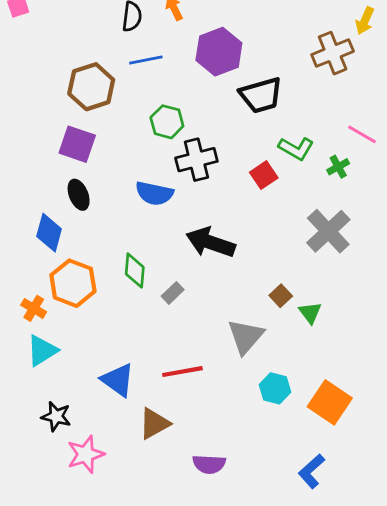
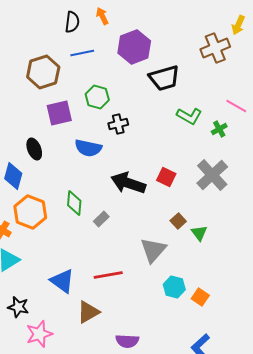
purple square: (77, 144) -> (59, 113), moved, turned -32
black cross: (196, 160) -> (118, 124), size x0.7
red square: (264, 175) -> (166, 177), moved, turned -30
orange square: (330, 402) -> (200, 297), moved, size x0.6

